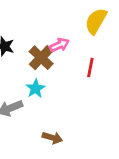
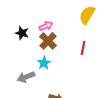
pink arrow: (59, 45) -> (46, 26), moved

